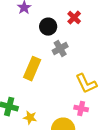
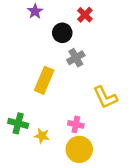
red cross: (74, 18) -> (85, 15), moved
pink cross: (81, 109) -> (76, 124), moved

